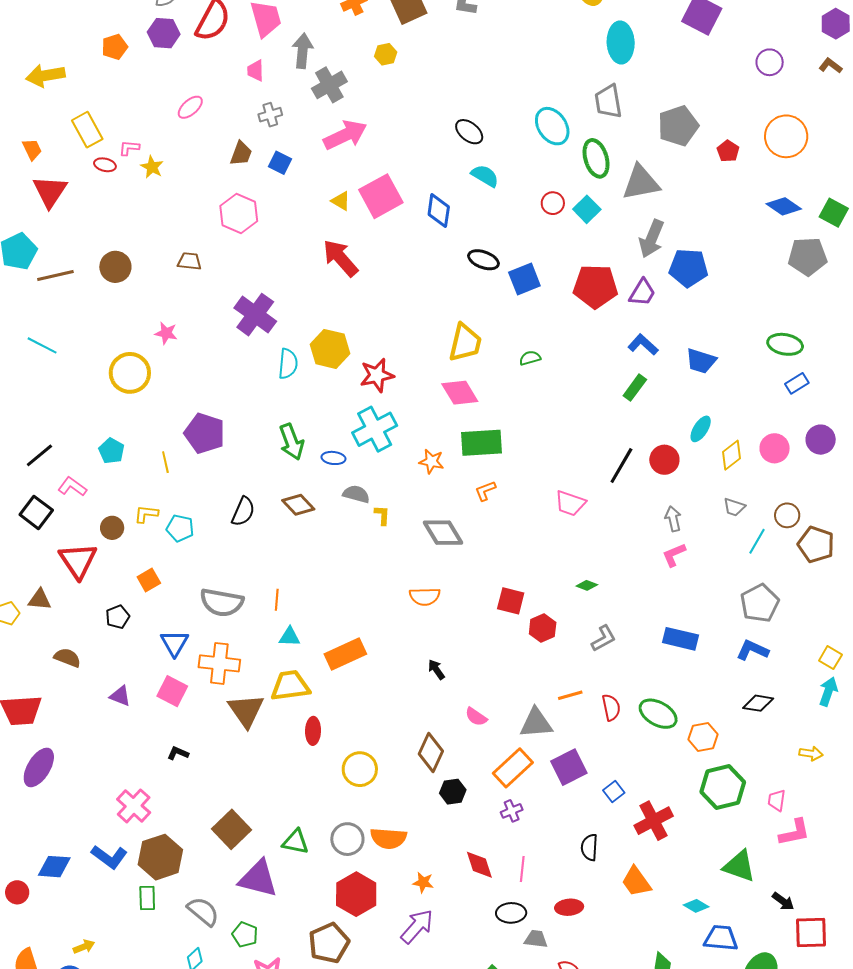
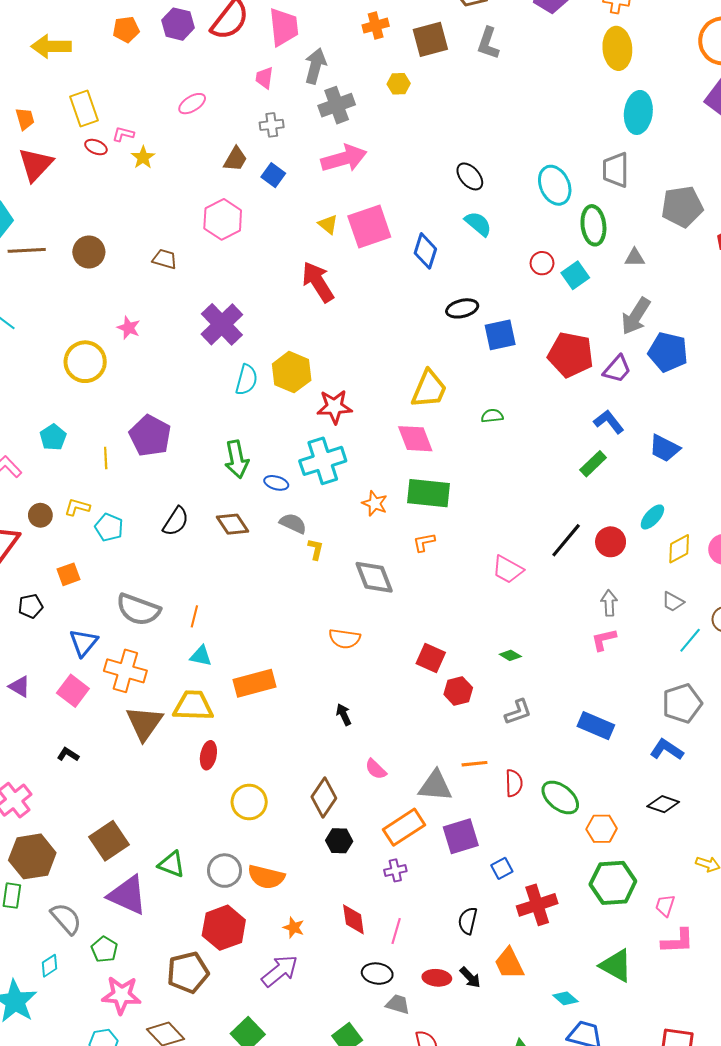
gray triangle: (641, 183) -> (635, 258), size x0.5
black ellipse: (483, 260) -> (462, 308), turned -44
black arrow: (783, 901) -> (470, 977), moved

